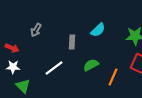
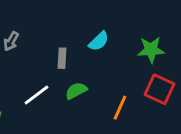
green semicircle: (91, 65) -> (76, 91), moved

